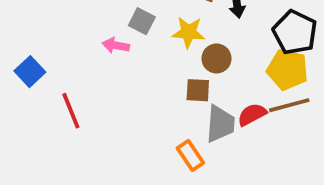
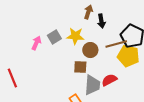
gray square: (142, 21) -> (54, 37), moved, turned 32
pink arrow: (116, 45) -> (36, 43), turned 104
brown line: (289, 105) -> (116, 44), moved

